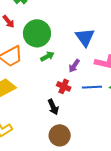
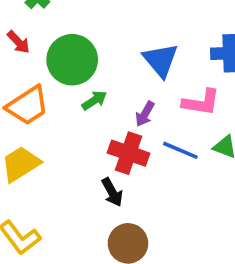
red cross: (64, 86) -> (129, 153), size x1.5
blue line: (92, 87) -> (180, 150), turned 30

